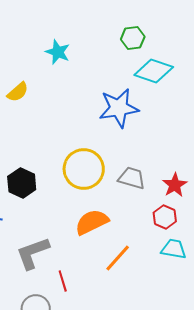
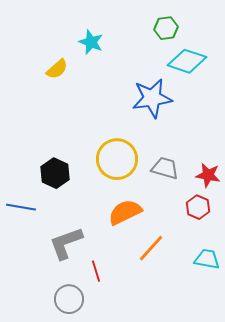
yellow semicircle: (18, 92) -> (57, 69), moved
red star: (175, 185) -> (208, 175), turned -30
cyan trapezoid: (174, 249) -> (207, 259), moved

